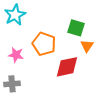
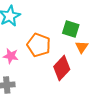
red diamond: (67, 67) -> (62, 68), turned -35

